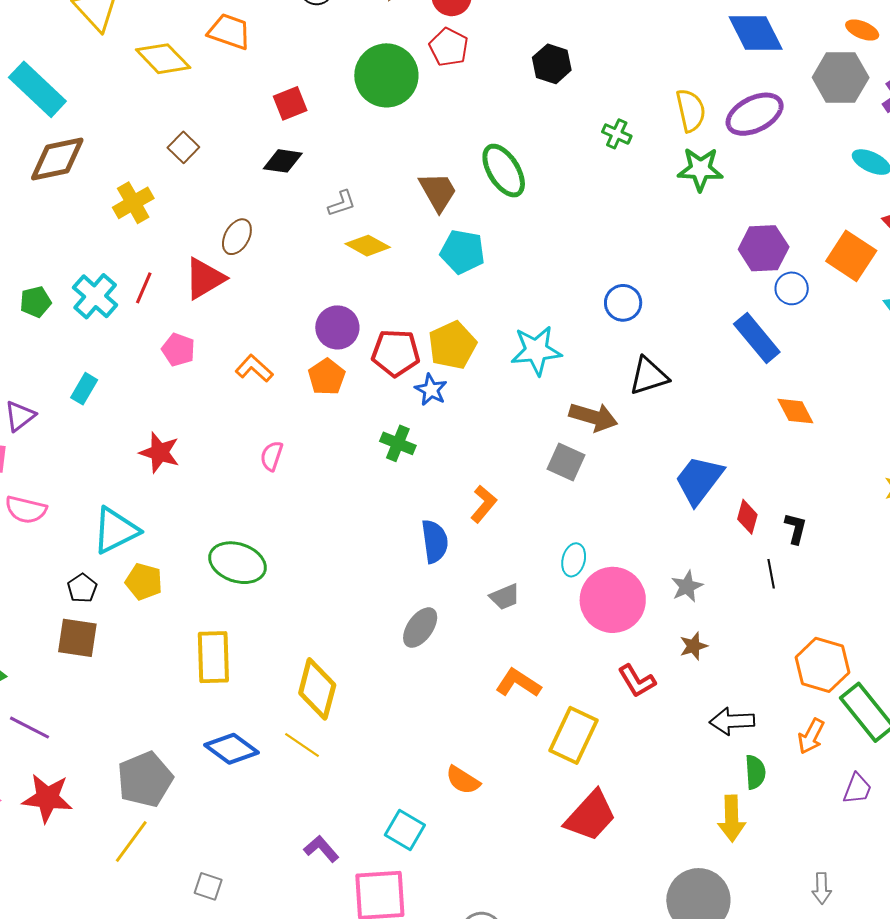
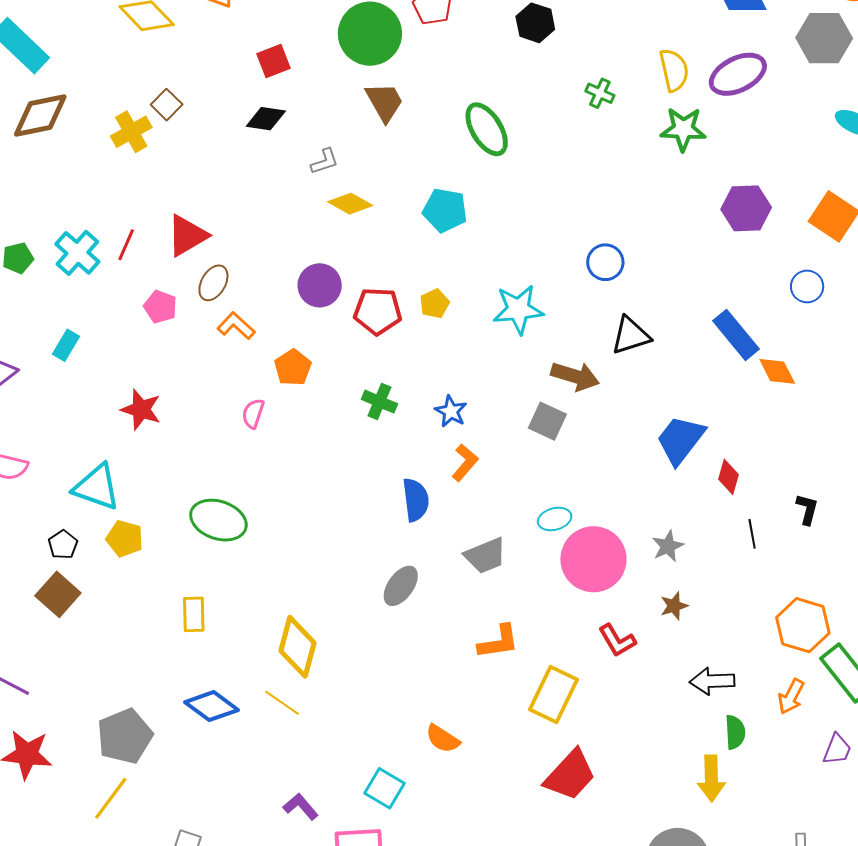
brown trapezoid: (438, 192) -> (384, 102), moved
yellow cross: (133, 203) -> (131, 132), moved
brown ellipse: (237, 237) -> (213, 283), moved
blue circle: (792, 288) -> (807, 286), moved
blue rectangle: (757, 338) -> (736, 335), moved
yellow pentagon: (452, 345) -> (434, 304), size x0.6
orange pentagon: (327, 377) -> (293, 368), moved
blue star: (431, 390) -> (451, 411), moved
black L-shape: (796, 528) -> (807, 509), moved
cyan triangle: (116, 530) -> (97, 487), turned 46
cyan ellipse: (574, 560) -> (555, 519), turned 60
gray trapezoid: (505, 597) -> (485, 556), size x1.4
brown square: (77, 638) -> (58, 594), turned 33
yellow rectangle: (213, 657) -> (194, 614), size x0.7
orange L-shape: (518, 683) -> (499, 642), turned 138

